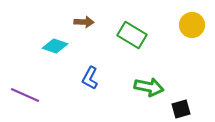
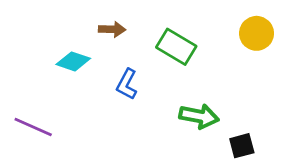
blue L-shape: (90, 78) -> (127, 84), moved

